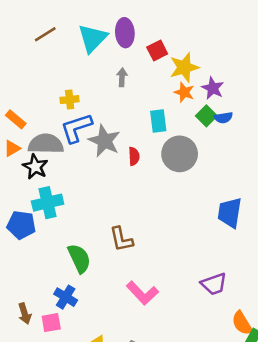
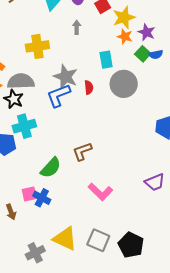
yellow cross: (70, 100) -> (37, 46), size x1.6
blue L-shape: (76, 128) -> (58, 96), moved
brown L-shape: (121, 239) -> (82, 151), turned 85
green semicircle: (79, 258) -> (51, 168), turned 70
pink square: (51, 323) -> (29, 194), moved

